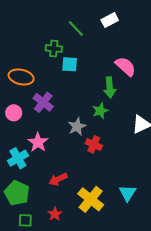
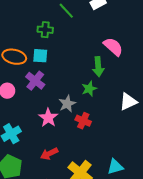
cyan square: (70, 64) -> (40, 56), moved
pink star: (38, 142) -> (48, 118), moved
cyan triangle: (128, 193) -> (115, 167), turned 42

